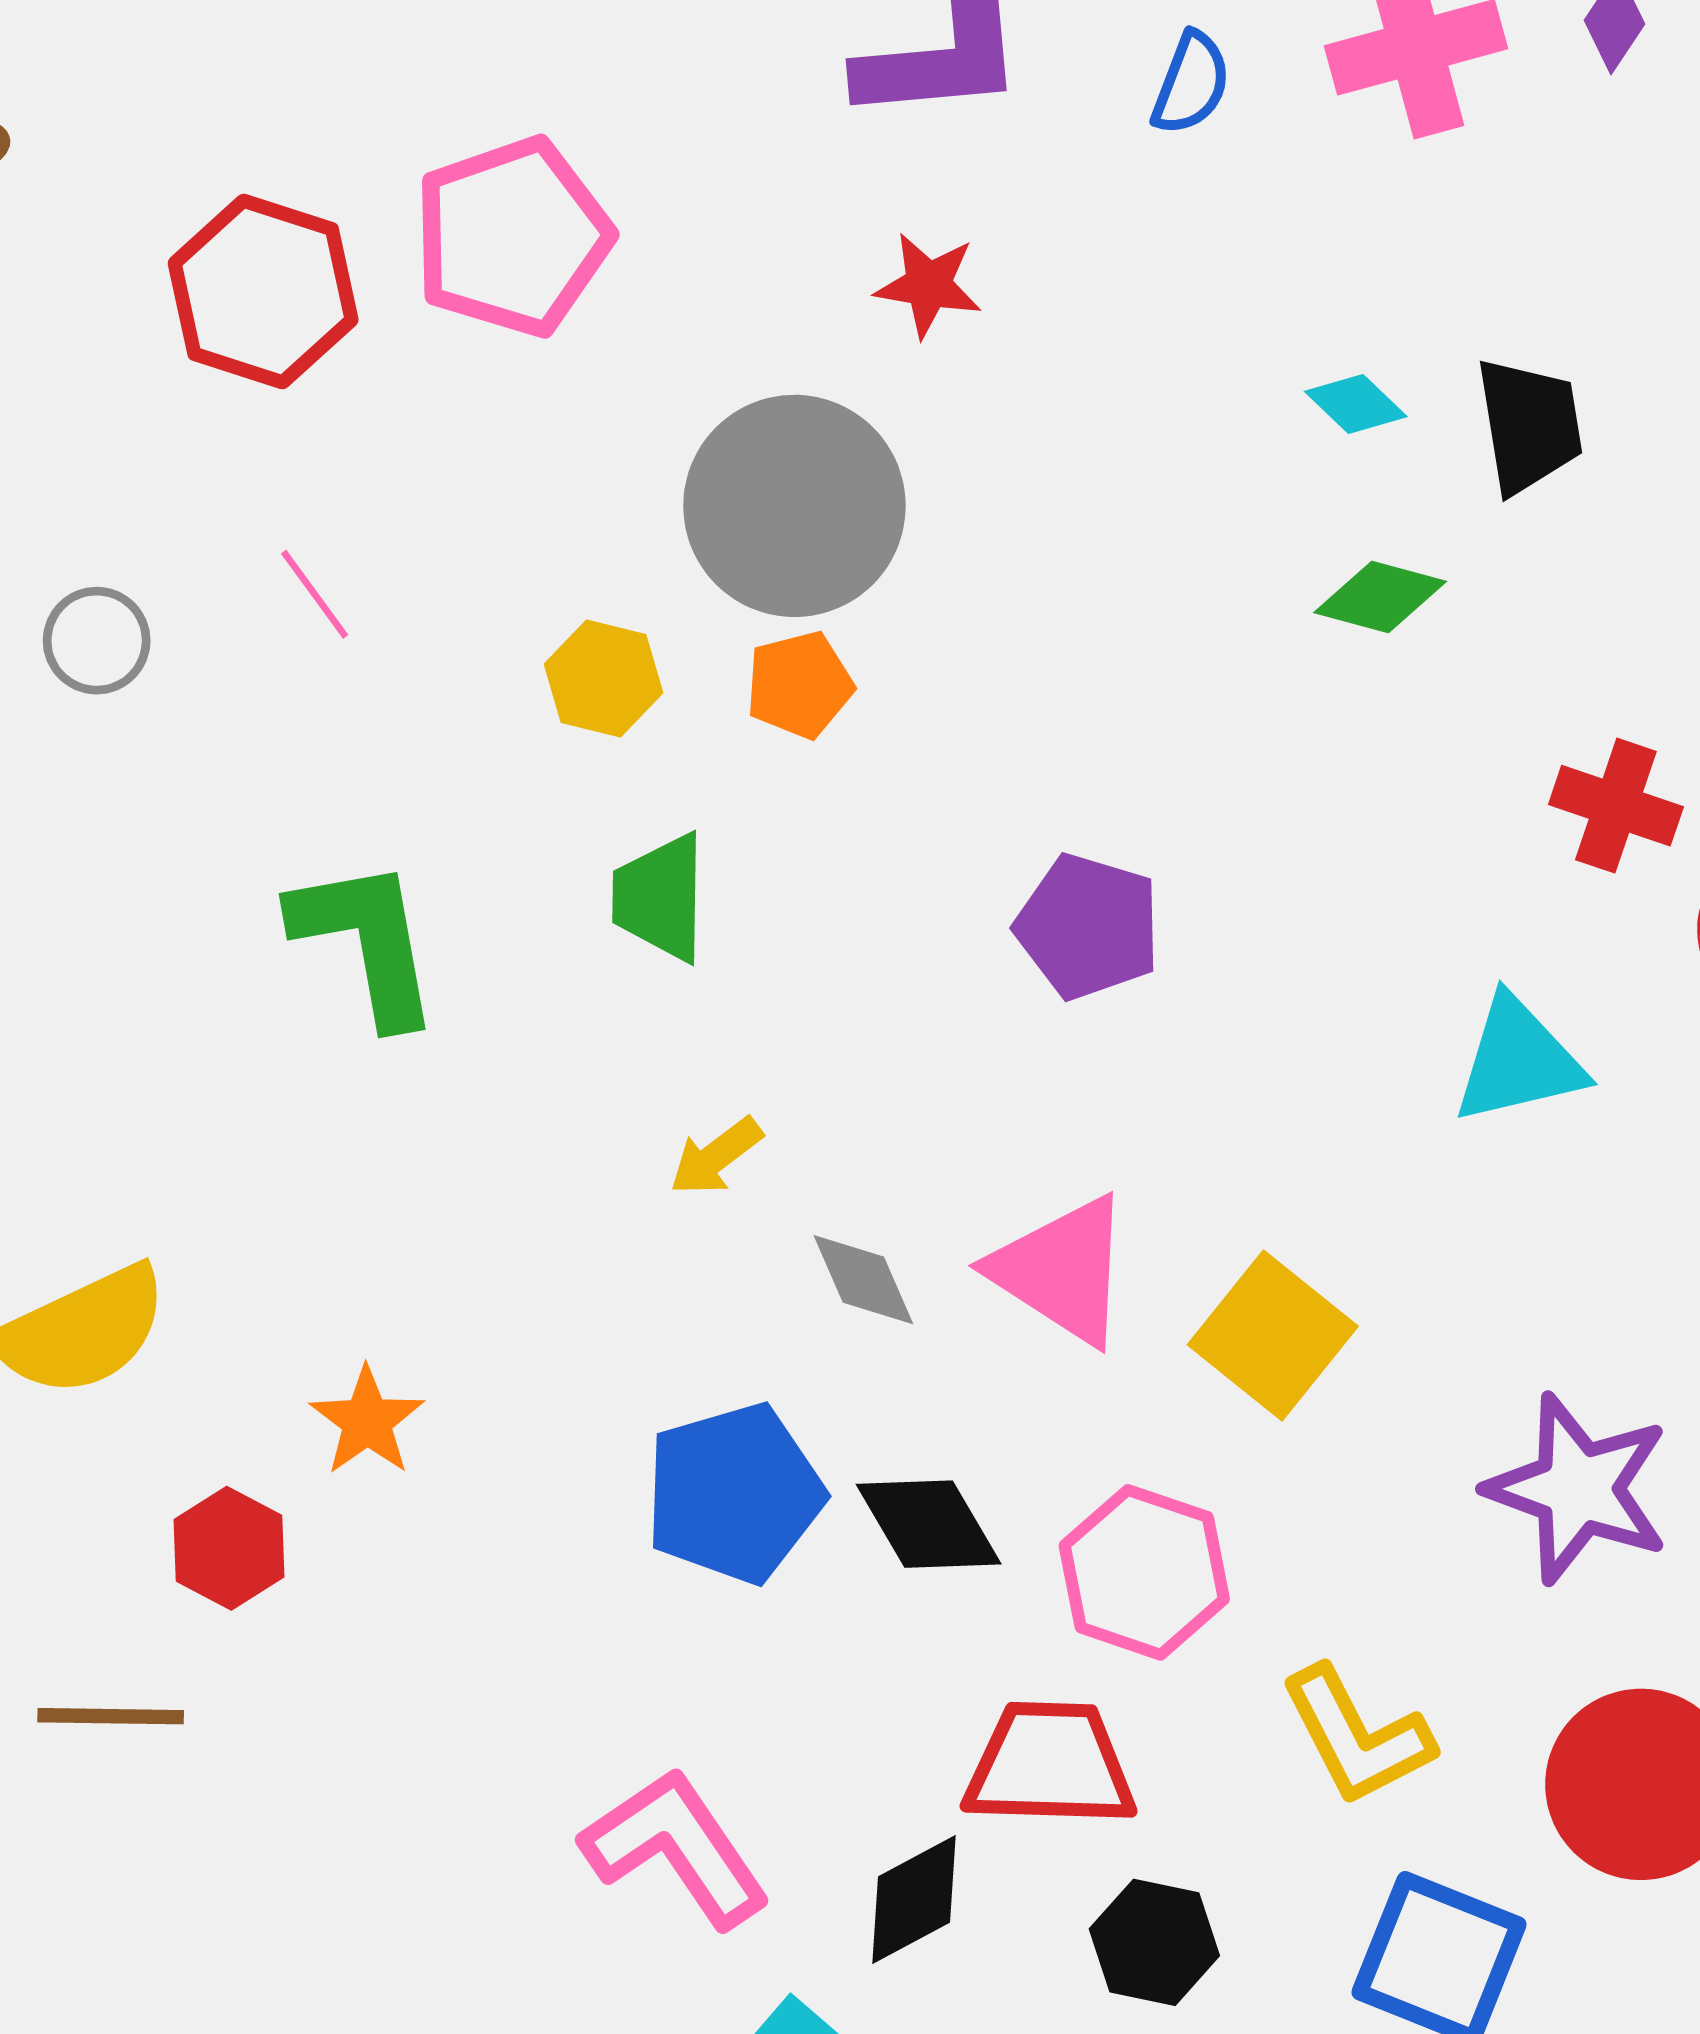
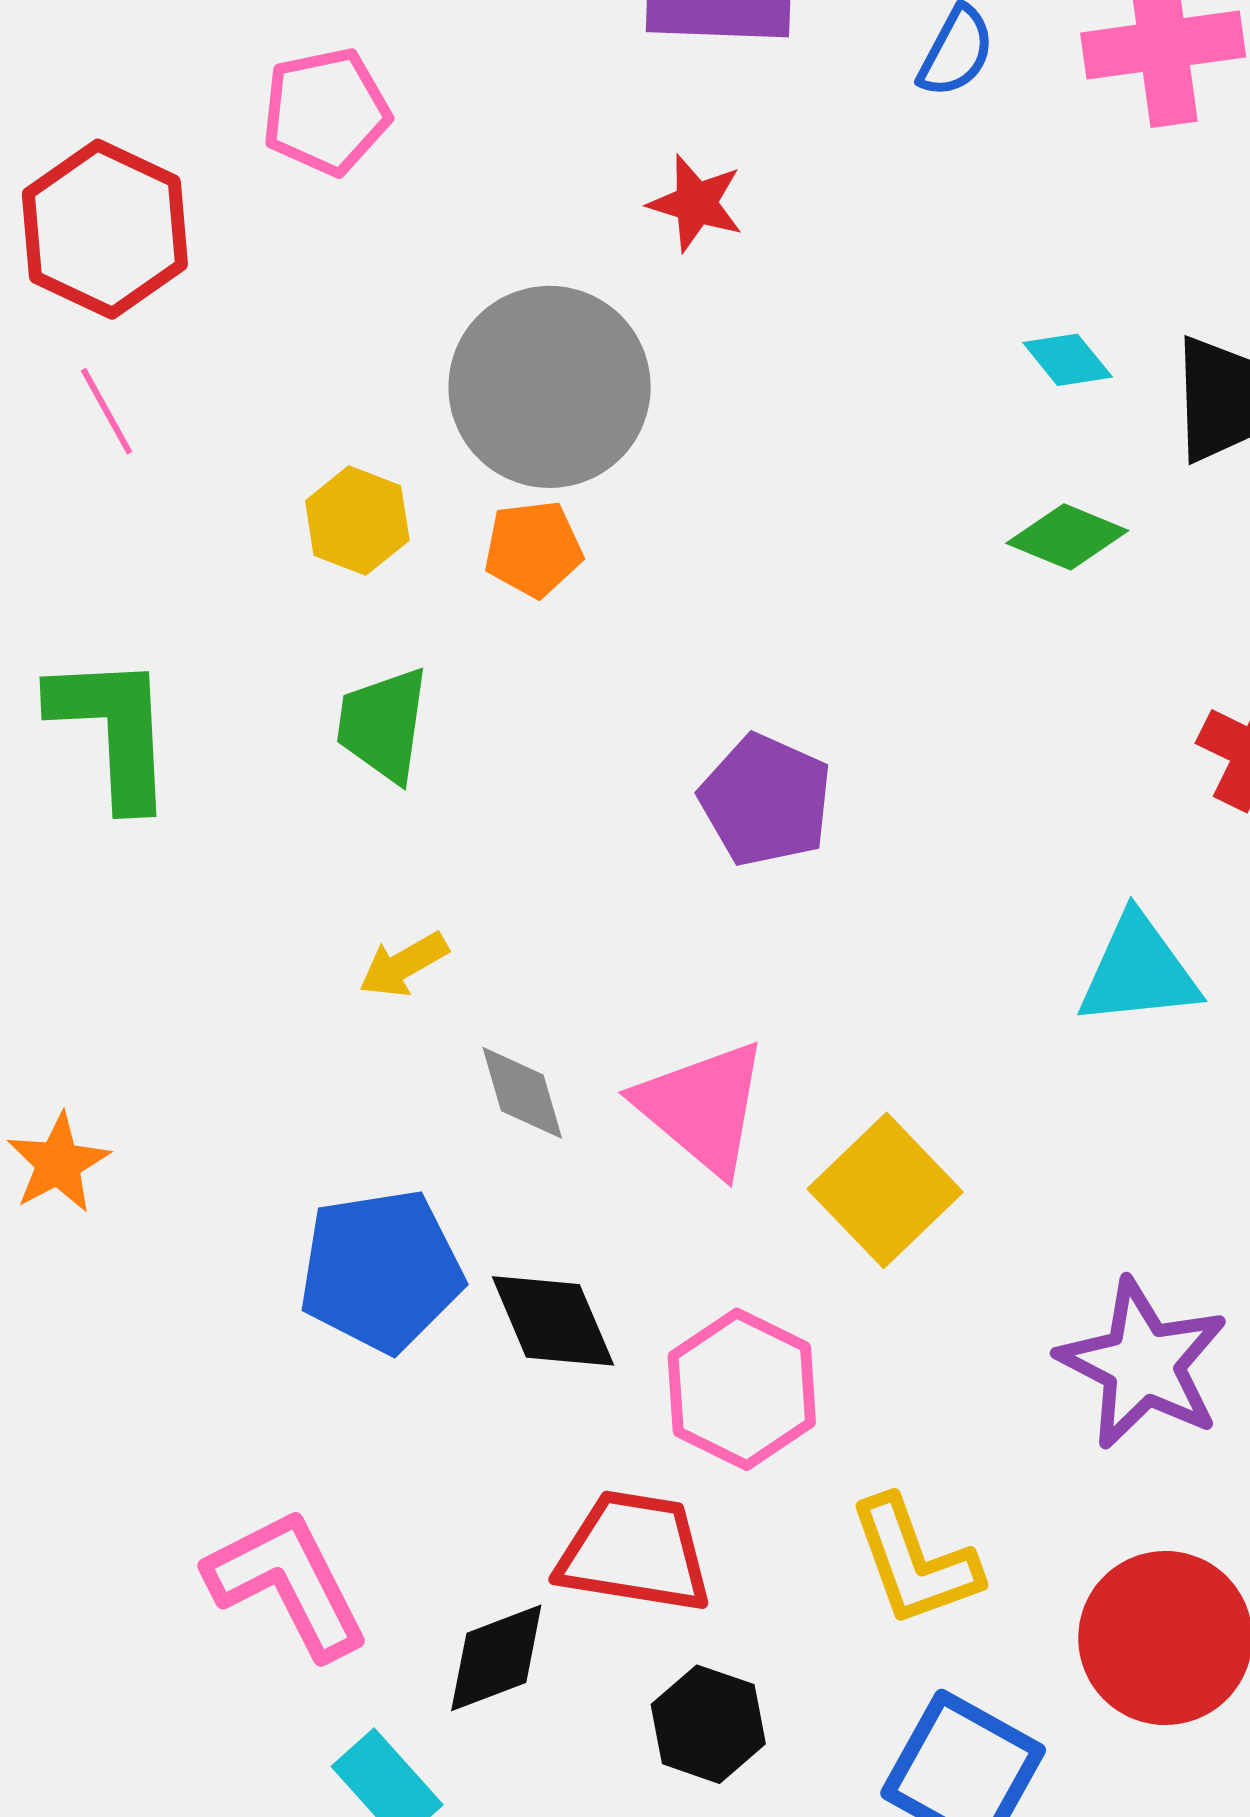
pink pentagon: (512, 237) -> (326, 112), size x0.7
red hexagon: (263, 292) -> (105, 229), moved

